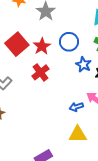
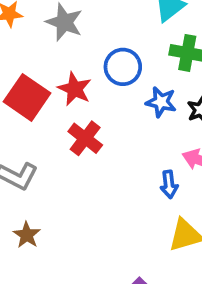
blue arrow: (76, 107) -> (169, 184), turned -64

